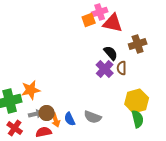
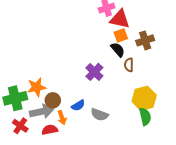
orange square: (89, 20) -> (121, 35), moved
purple cross: (105, 69) -> (94, 72), moved
brown circle: (47, 113) -> (53, 100), moved
gray arrow: (36, 114) -> (42, 112), size x1.6
blue semicircle: (70, 119) -> (78, 105), moved, turned -96

